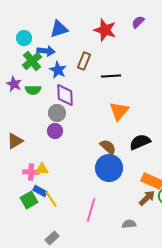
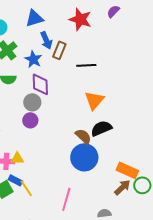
blue arrow: (46, 51) -> (46, 40), moved, turned 60
black semicircle: (140, 142) -> (101, 128), moved

